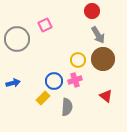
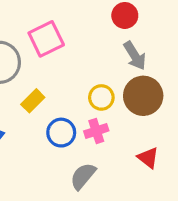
pink square: (45, 25) -> (46, 39), size x1.5
yellow rectangle: (43, 98) -> (33, 101), moved
gray semicircle: (67, 107) -> (83, 176), turned -144

